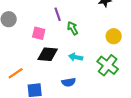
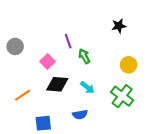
pink square: (39, 33) -> (48, 62), turned 32
cyan arrow: (76, 57) -> (88, 88), turned -152
orange line: (16, 73) -> (23, 95), moved

